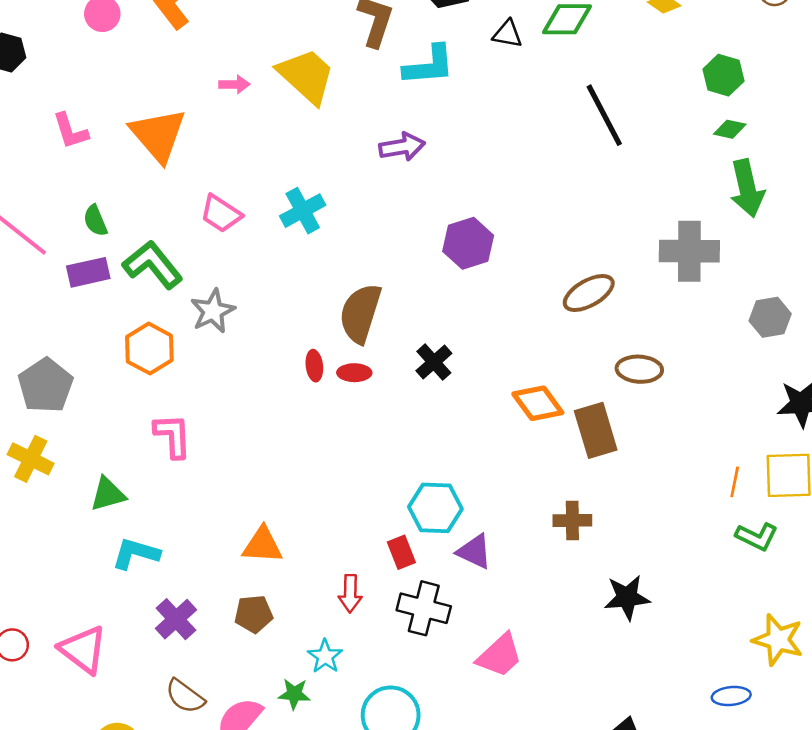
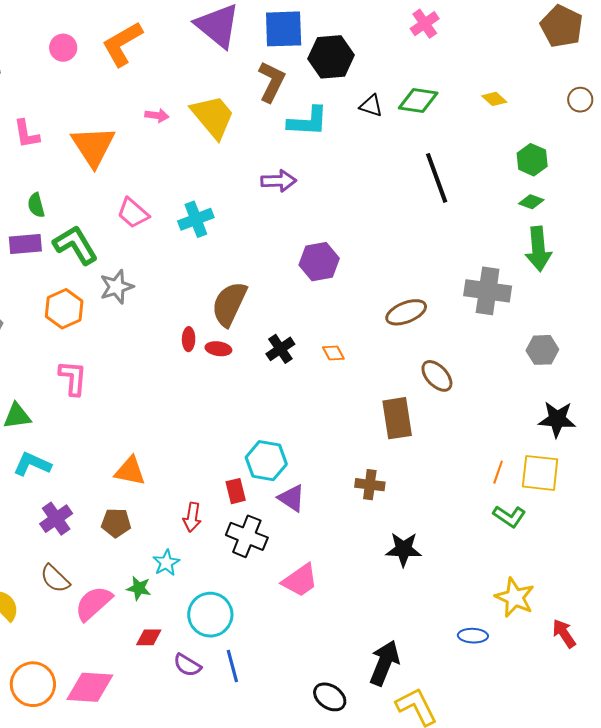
brown ellipse: (639, 369) -> (437, 376), turned 36
orange diamond: (538, 403) -> (333, 353), moved, size x0.6

